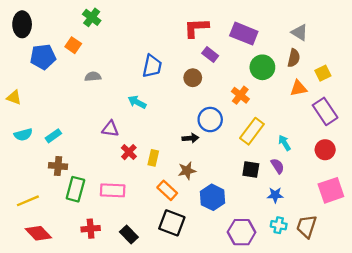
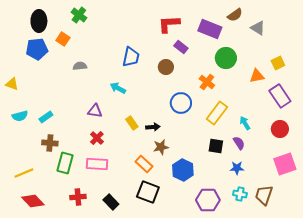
black ellipse: (22, 24) -> (39, 21), moved
brown semicircle: (294, 58) -> (235, 15), moved, turned 42
black arrow: (190, 138) -> (153, 127), moved
red cross: (129, 152) -> (97, 138), moved
yellow rectangle: (153, 158) -> (132, 123), moved, turned -48

